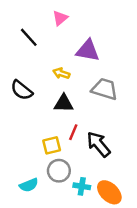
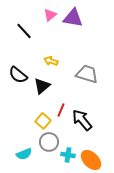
purple triangle: (88, 50) -> (73, 18), moved
black triangle: (64, 103) -> (42, 86), moved, turned -42
yellow square: (52, 145) -> (43, 121), turned -35

